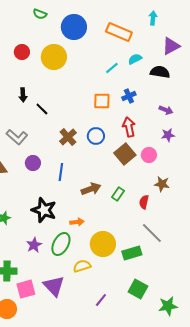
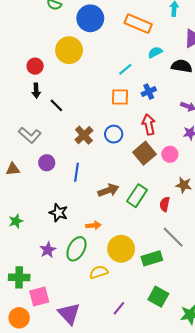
red circle: (22, 52) -> (35, 66), moved
cyan line: (112, 68) -> (125, 69), moved
green rectangle: (118, 194) -> (137, 196), size x1.5
black star: (44, 210) -> (58, 213), size x0.7
purple triangle: (54, 286) -> (69, 314), moved

